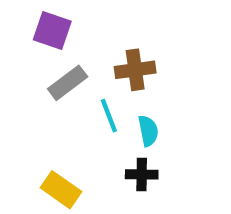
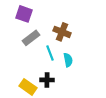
brown cross: (135, 70) -> (62, 32), turned 30
black cross: (142, 174) -> (47, 80), moved

